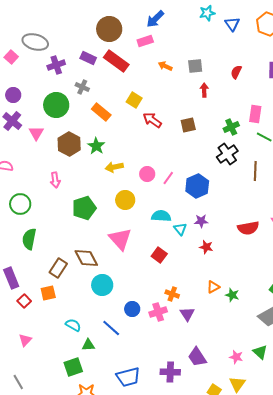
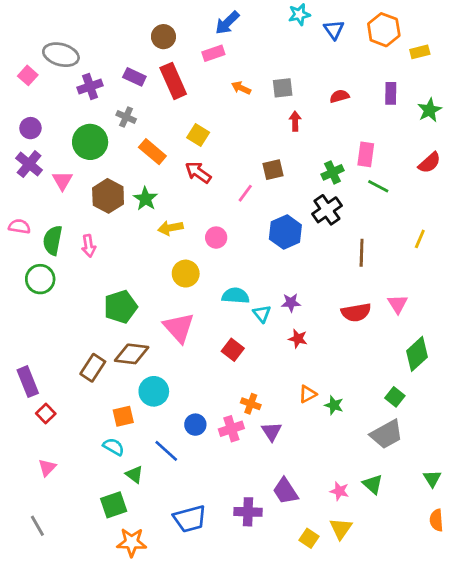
brown circle: (109, 29) -> (163, 37), size x0.7
red rectangle: (116, 61) -> (173, 81), turned 30
red semicircle: (236, 72) -> (339, 96), turned 48
red arrow: (152, 120) -> (198, 172), moved
brown line: (255, 171) -> (362, 253), moved
pink line: (168, 178) -> (245, 193), moved
blue hexagon: (197, 186) -> (285, 232), moved
green pentagon: (84, 208) -> (121, 307), moved
green semicircle: (29, 239) -> (53, 240), moved
brown diamond: (86, 258) -> (132, 354), turned -55
orange square: (48, 293) -> (123, 416), moved
green triangle: (88, 345) -> (134, 474), turned 40

